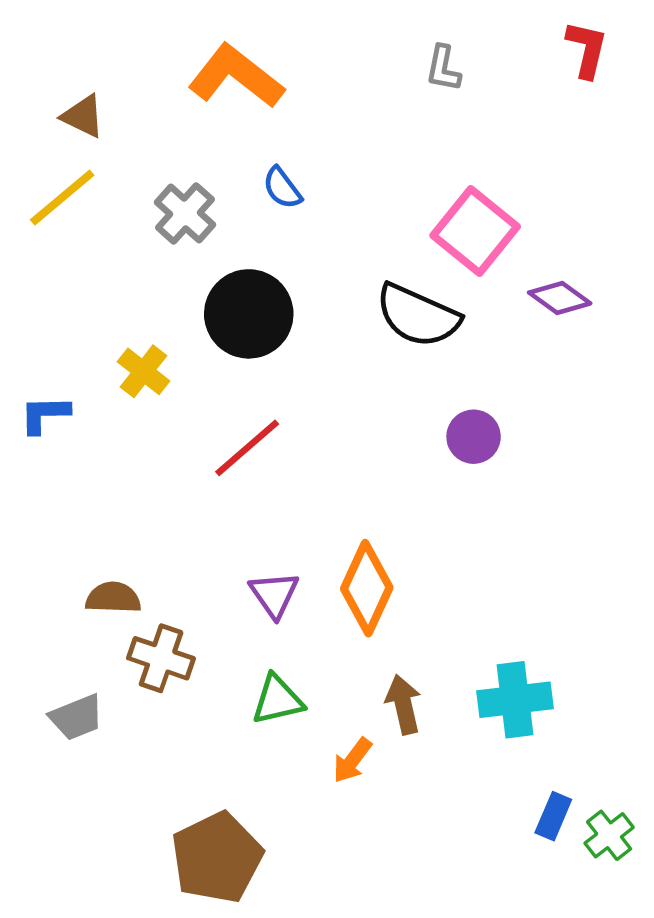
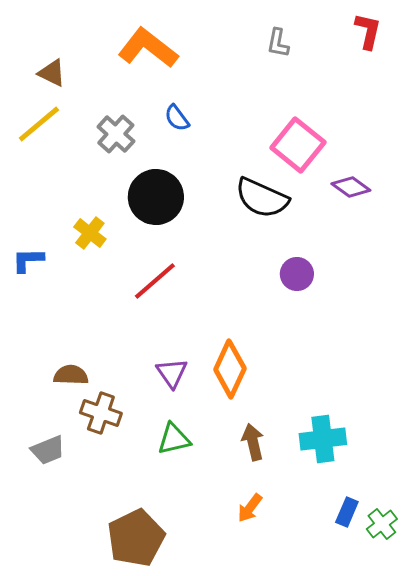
orange arrow: (352, 760) -> (250, 508), moved

